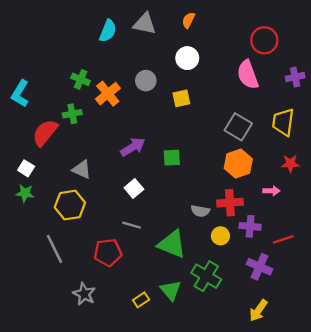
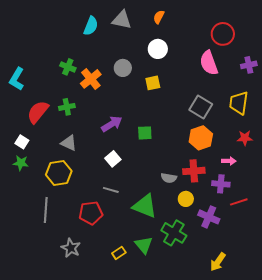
green cross: (72, 114) -> (67, 107), moved
purple cross: (250, 226) -> (221, 184), moved
gray line: (55, 249) -> (46, 210), turned 30
purple cross: (260, 267) -> (209, 217), moved

